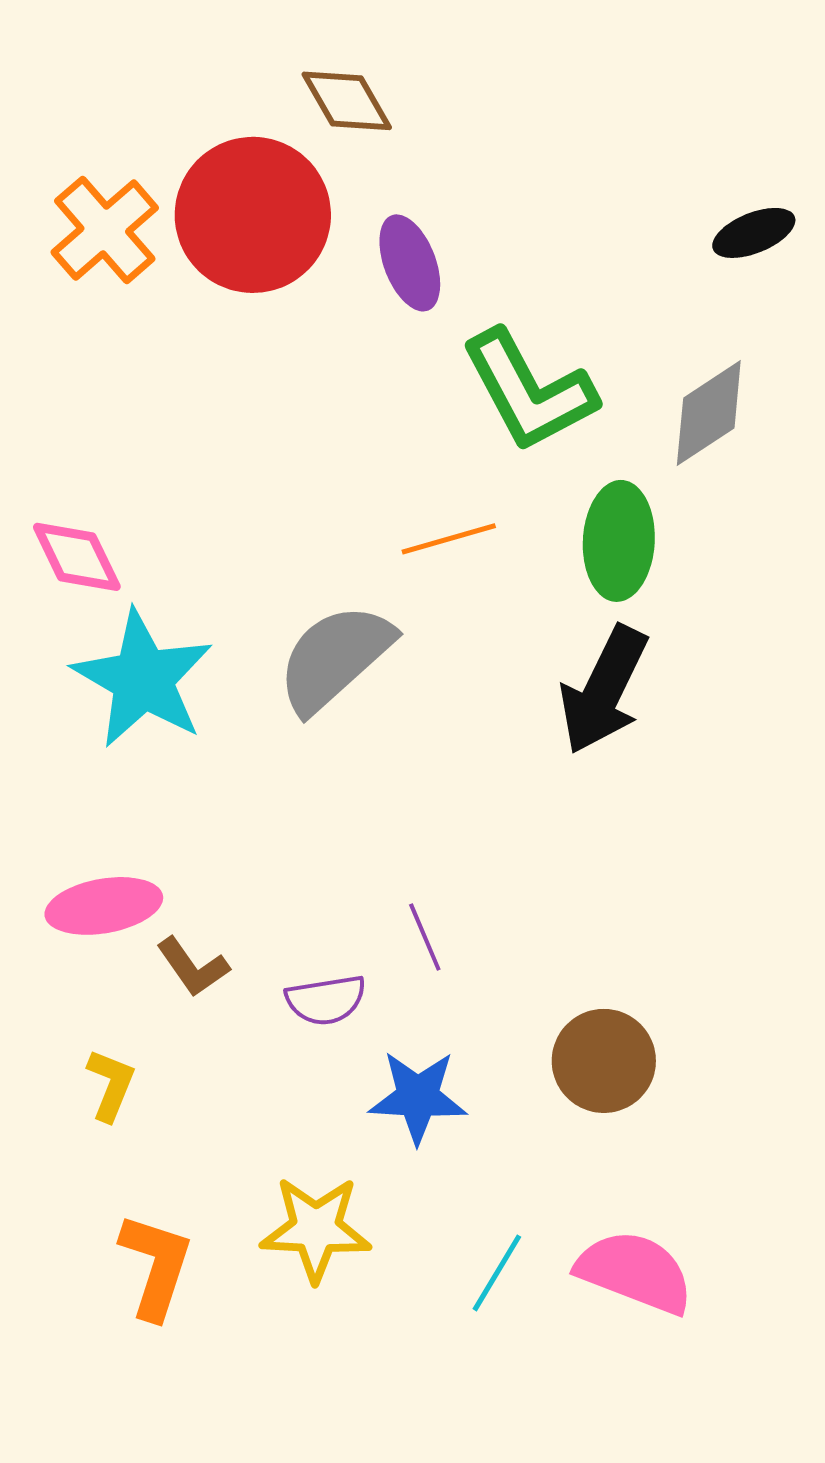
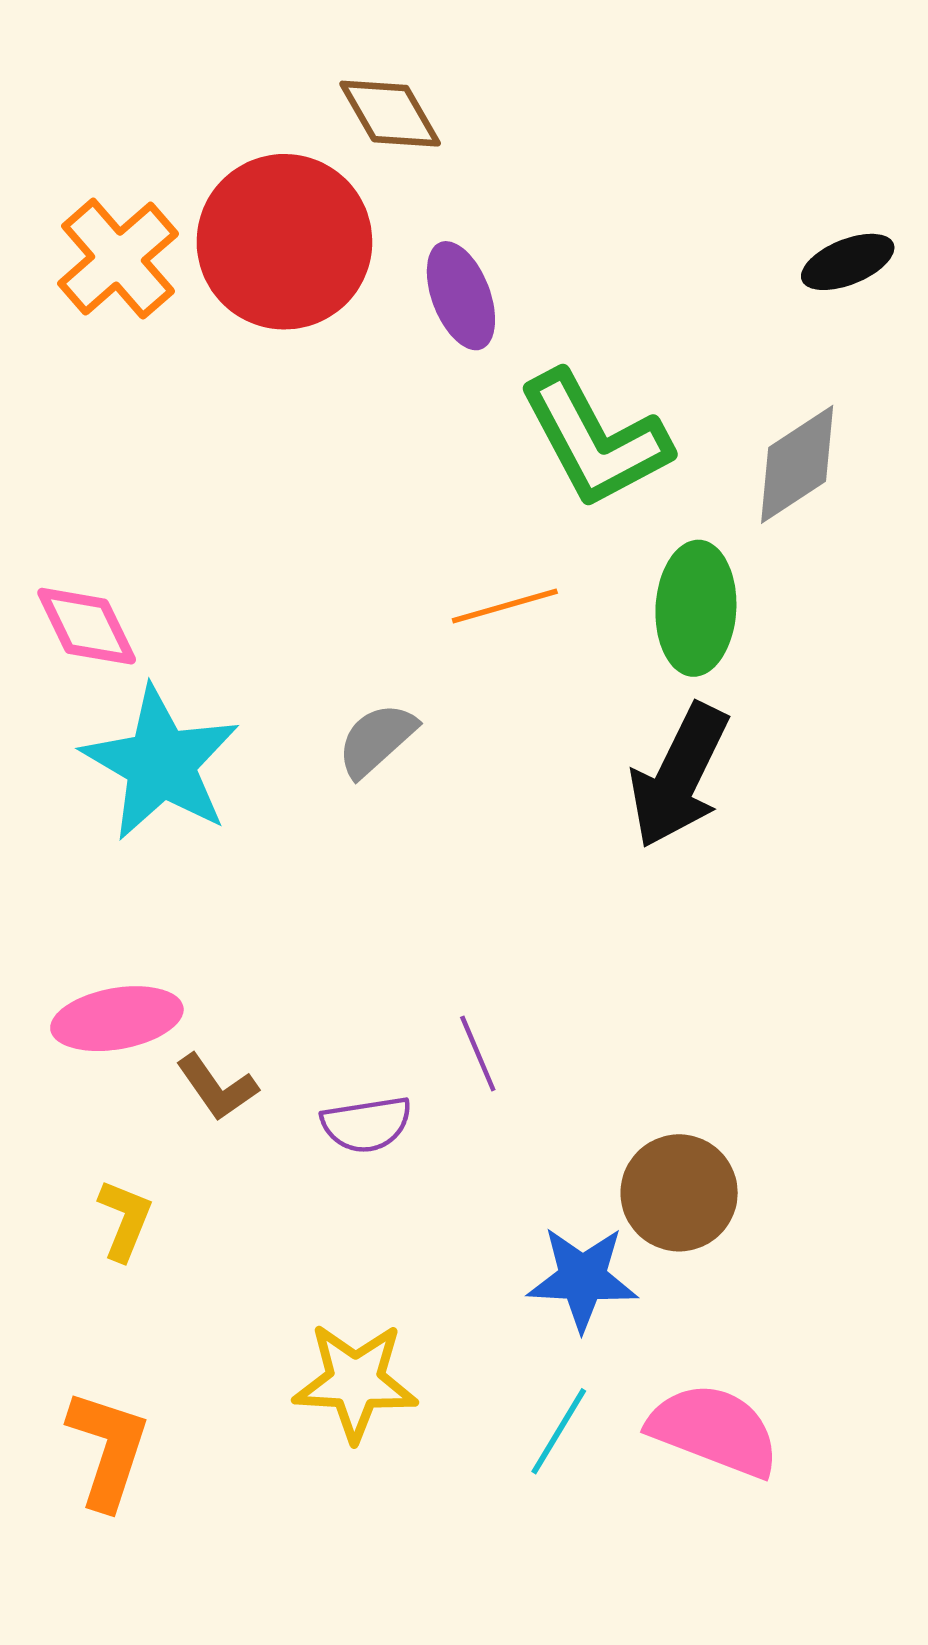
gray semicircle: (335, 658) -> (377, 740), size x0.6
blue star: (418, 1097) -> (582, 1278), moved
orange L-shape: (156, 1266) -> (108, 1449), moved

